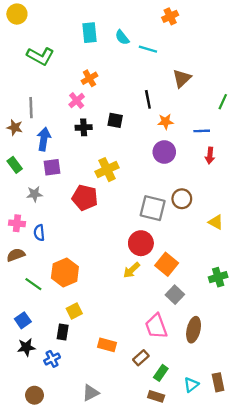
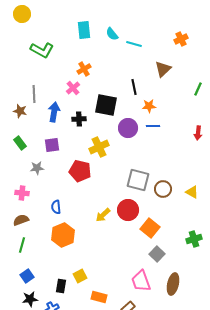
orange cross: (170, 16) -> (181, 39), moved
black square: (115, 120) -> (106, 105), size x1.6
black cross: (84, 127) -> (79, 119), moved
blue line: (202, 131) -> (153, 126), moved
blue arrow: (44, 139) -> (54, 112), moved
purple circle: (164, 152) -> (128, 128), moved
red arrow: (210, 155) -> (198, 133), moved
brown circle: (182, 199) -> (163, 189), moved
blue semicircle: (39, 233) -> (56, 207), moved
yellow arrow: (132, 270) -> (103, 215), moved
green line: (33, 284) -> (22, 245), moved, turned 70
yellow square: (74, 311) -> (80, 276), moved

